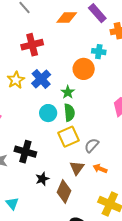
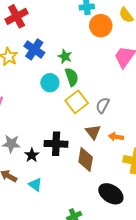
orange circle: (84, 69) -> (101, 26), moved
black cross: (25, 152) -> (56, 144), moved
orange arrow: (100, 169) -> (116, 137), moved
black star: (42, 179) -> (32, 155), moved

